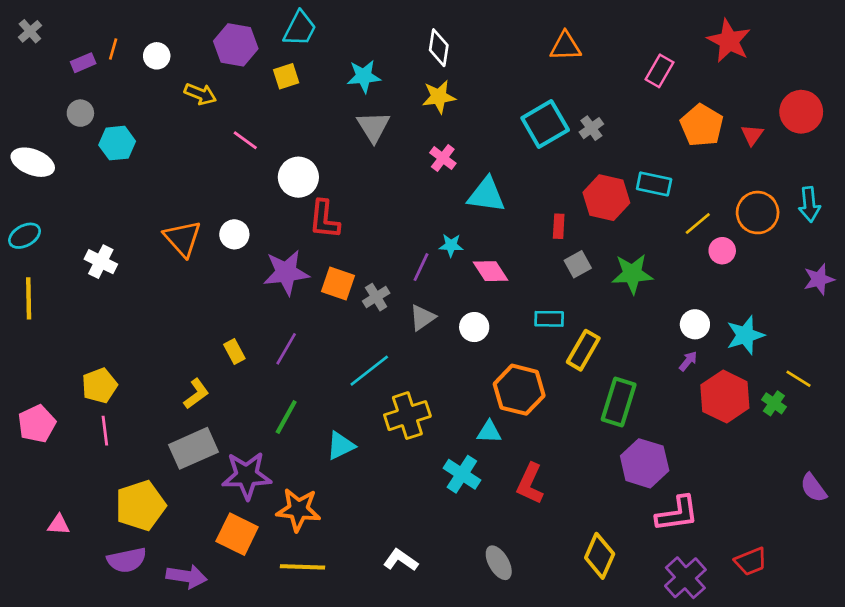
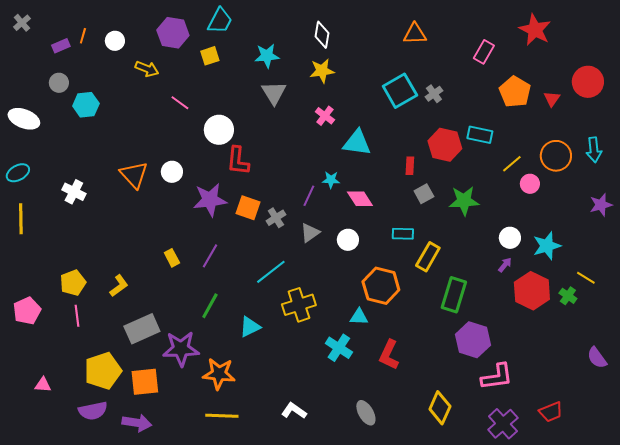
yellow L-shape: (196, 394) -> (119, 286), moved
orange square: (237, 534) -> (145, 382), moved, turned -32

